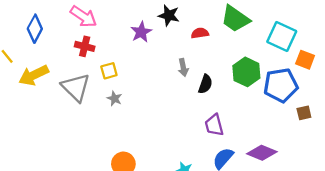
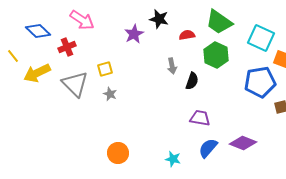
blue diamond: (35, 29) -> (38, 31), turned -75
red cross: (85, 46) -> (67, 47), moved, turned -36
green hexagon: (246, 72) -> (216, 55), moved
purple trapezoid: (214, 125) -> (200, 118), turned 115

